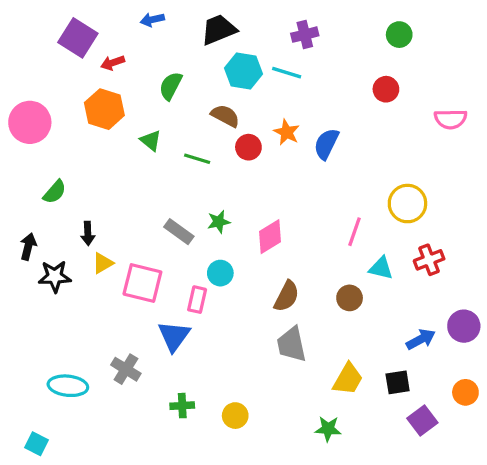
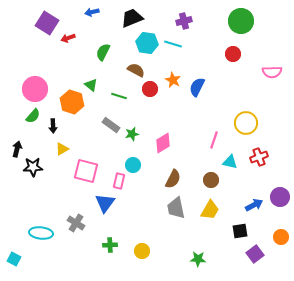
green circle: (399, 35) -> (241, 21), size x1.6
orange hexagon: (104, 109) -> (72, 102), moved
pink circle: (30, 122) -> (35, 89), moved
gray rectangle: (179, 232) -> (111, 125), moved
black arrow: (88, 233) -> (53, 126), moved
yellow triangle: (103, 263) -> (62, 149), moved
yellow trapezoid: (348, 379) -> (210, 210), moved
cyan square: (36, 444) -> (14, 259), moved

